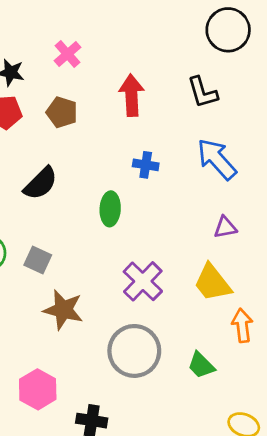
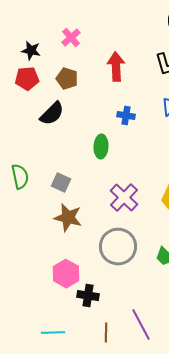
black semicircle: (41, 183) -> (52, 114), moved
gray square: (38, 260) -> (61, 183), moved
pink hexagon: (38, 389) -> (66, 274), moved

